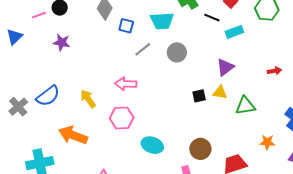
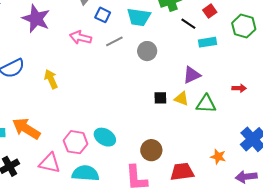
purple star: (62, 42) -> (36, 19), size x1.6
pink arrow: (126, 84) -> (80, 37), moved
green triangle: (245, 106) -> (206, 104), moved
pink hexagon: (122, 118) -> (76, 142), moved
orange arrow: (73, 135) -> (26, 129), moved

